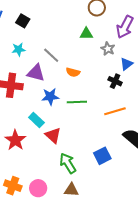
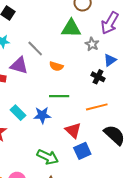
green triangle: (86, 34) -> (71, 28), size x1.5
blue star: (50, 97) -> (42, 115), moved
red triangle: (53, 135) -> (73, 130), moved
green arrow: (68, 163) -> (48, 157), turned 145

